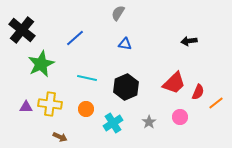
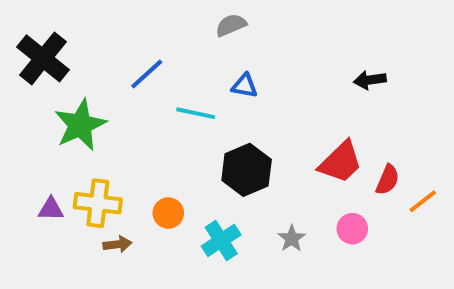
gray semicircle: (118, 13) -> (231, 25), turned 35
cyan line: (87, 78) -> (196, 113), moved
brown arrow: (60, 137) -> (117, 244), moved, turned -32

